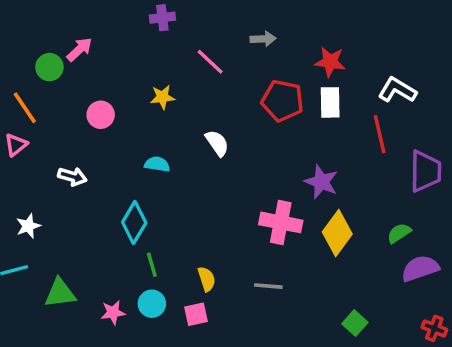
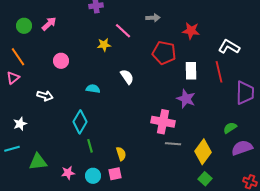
green circle: (49, 67) -> (24, 26), moved
yellow star: (162, 97) -> (104, 45), moved
white rectangle: (330, 102) -> (191, 71), moved
yellow diamond: (337, 233) -> (203, 152), moved
gray line: (268, 286) -> (173, 144), moved
cyan circle: (152, 304) -> (93, 176), moved

